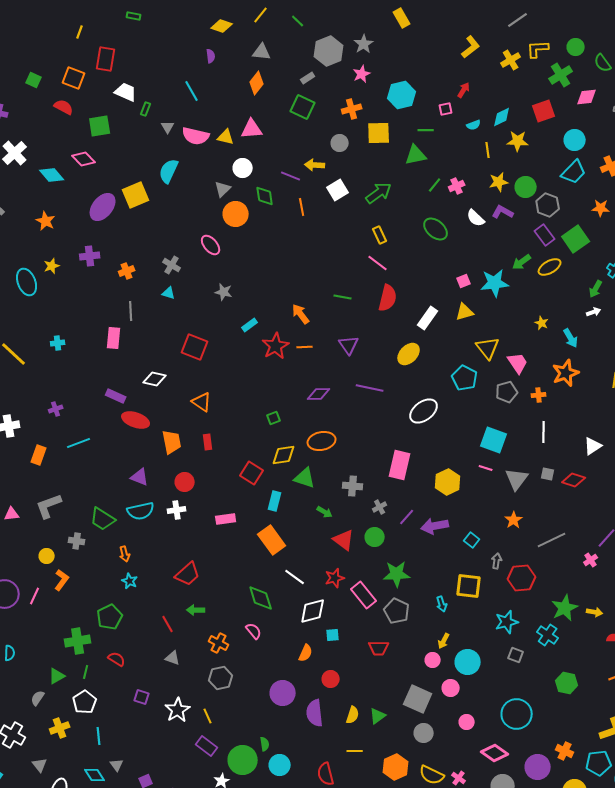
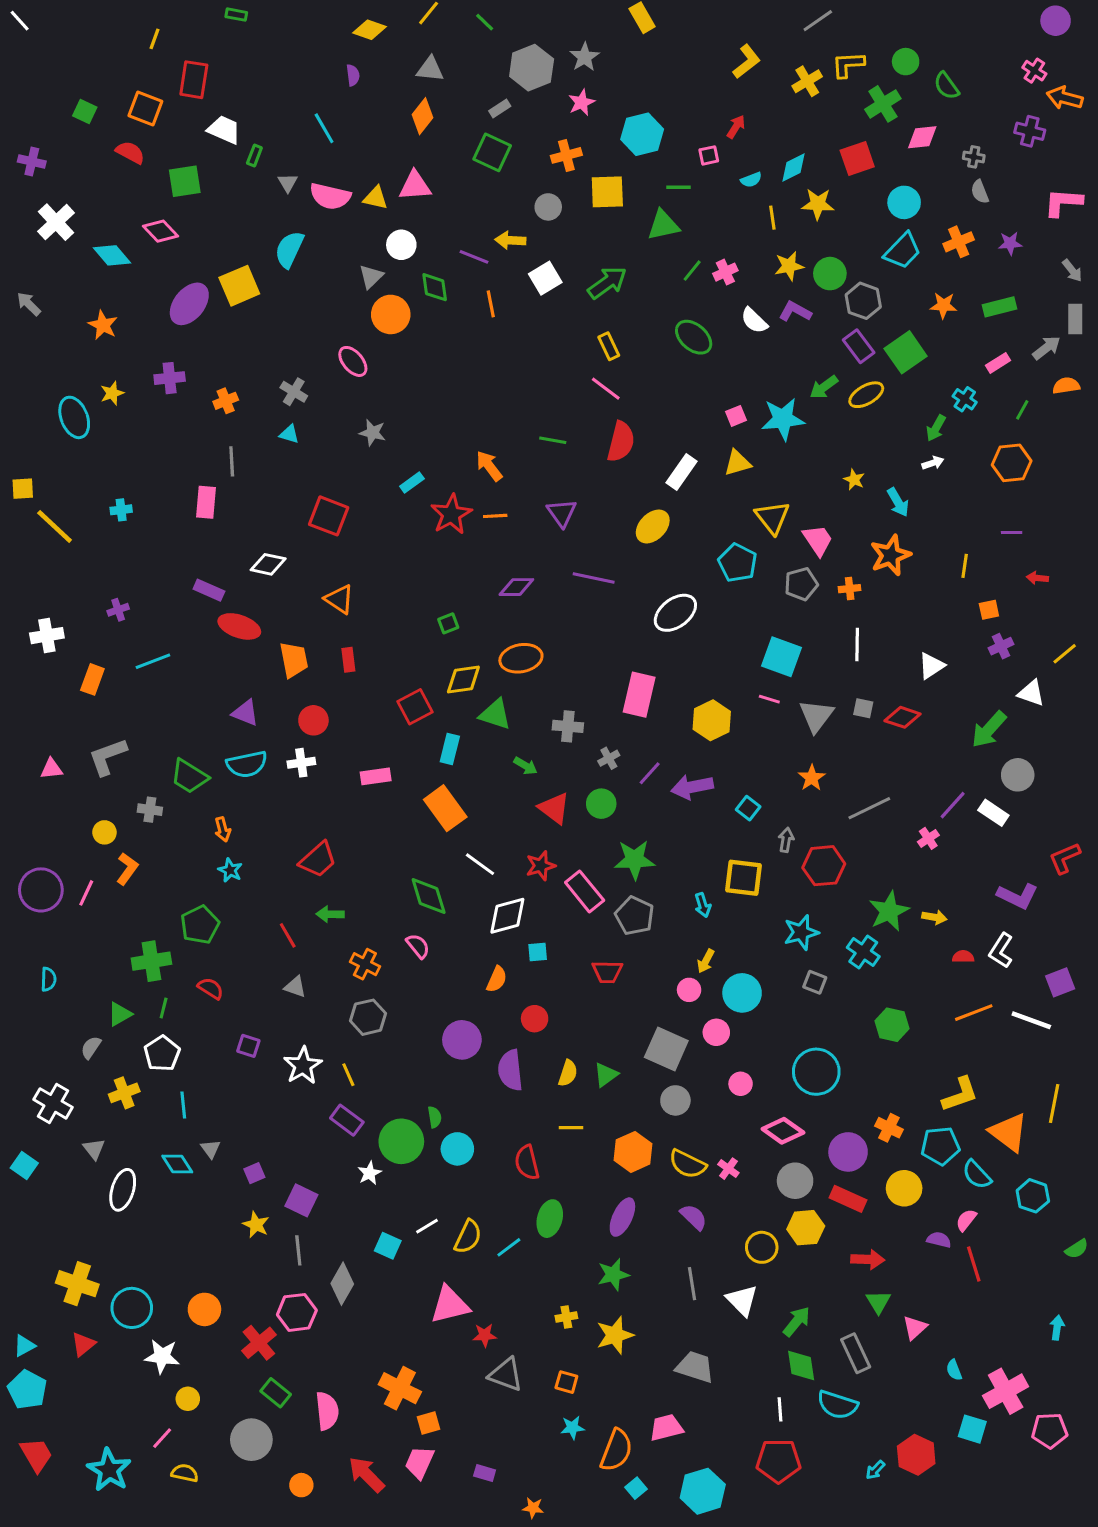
red square: (252, 473) -> (415, 707), turned 30

